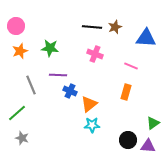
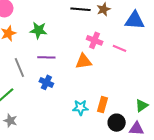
pink cross: (95, 54) -> (95, 40), moved
blue cross: (70, 91) -> (46, 82), moved
orange rectangle: (126, 92) -> (103, 105), moved
orange triangle: (89, 104) -> (83, 61), moved, turned 30

